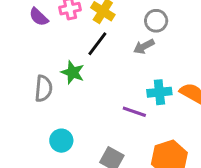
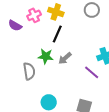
gray arrow: (144, 46) -> (65, 58), moved
purple line: (134, 112) -> (92, 72), turned 35

